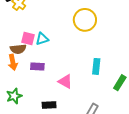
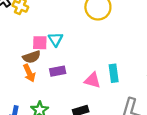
cyan triangle: (42, 39) -> (56, 39), turned -32
cyan rectangle: (96, 66) -> (114, 73), moved

